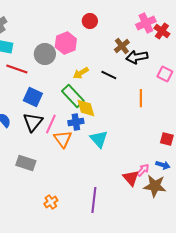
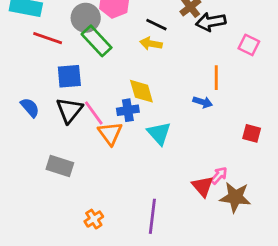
yellow arrow: (81, 73) -> (151, 44), moved, turned 42
black line: (109, 75) -> (156, 25), moved
green rectangle: (73, 96) -> (97, 41), moved
blue square: (33, 97) -> (69, 76), turned -30
pink line: (51, 124) -> (94, 113), turned -60
blue arrow: (163, 165) -> (203, 102), moved

